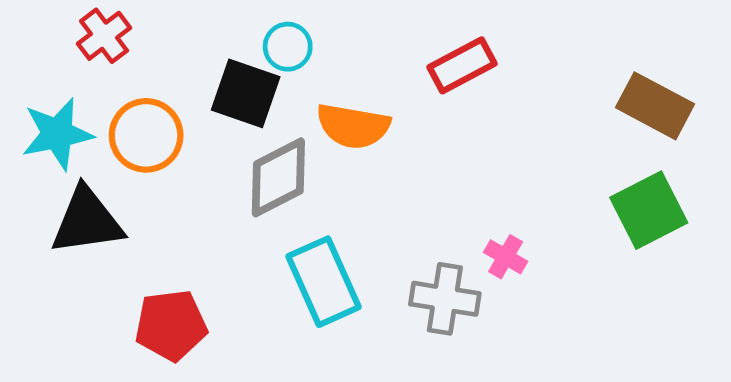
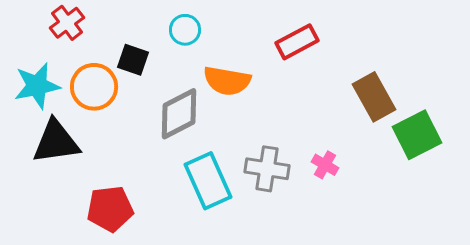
black square: (246, 93) -> (133, 60), moved, size x0.7
brown rectangle: (655, 106) -> (374, 97), moved, turned 33
gray cross: (445, 299) -> (267, 169), moved

